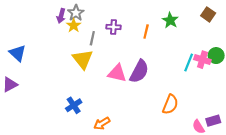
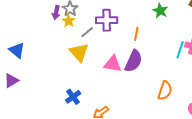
purple cross: (114, 27) -> (107, 20), size x1.5
orange line: (146, 32) -> (136, 34), moved
gray line: (92, 38) -> (87, 32), turned 40

